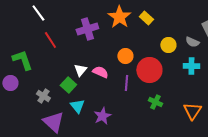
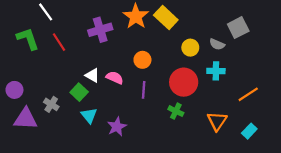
yellow rectangle: (146, 18) -> (166, 18), size x1.5
green L-shape: (22, 60) -> (28, 39), moved
white triangle: (80, 70) -> (92, 75), turned -40
red circle: (149, 70) -> (184, 82), moved
purple triangle: (53, 122) -> (26, 119), moved, turned -40

